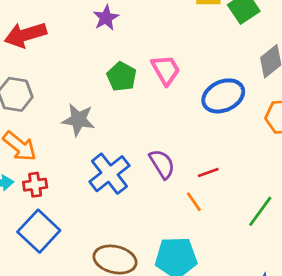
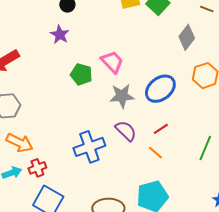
blue ellipse: (223, 96) -> (160, 89), moved
gray star: (78, 120) -> (122, 96), moved
blue cross: (109, 174) -> (89, 147), turned 32

